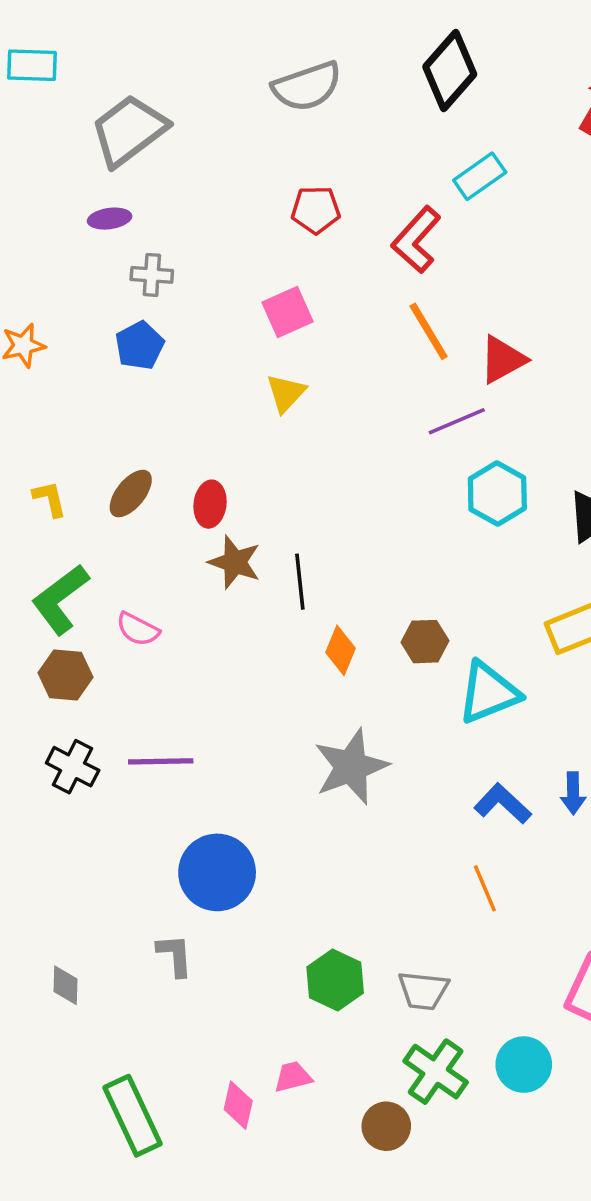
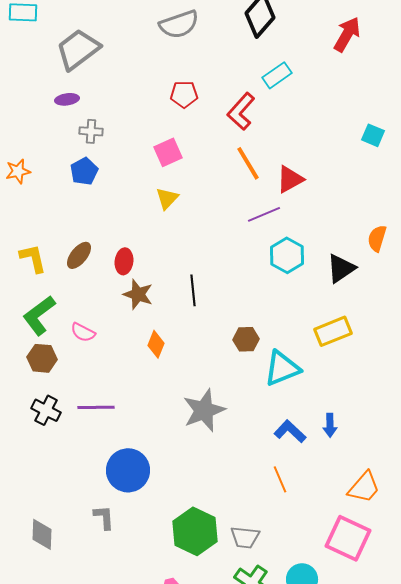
yellow L-shape: (50, 499) -> (33, 258), size x1.4
black line: (300, 582) -> (193, 290), moved
orange diamond: (340, 650) -> (156, 344), moved
green hexagon: (335, 980) -> (195, 531), size x1.4
gray diamond: (65, 985) -> (42, 534), size x1.4

